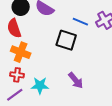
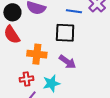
orange cross: (21, 52) -> (37, 54), moved
purple arrow: (76, 80) -> (67, 62), moved

